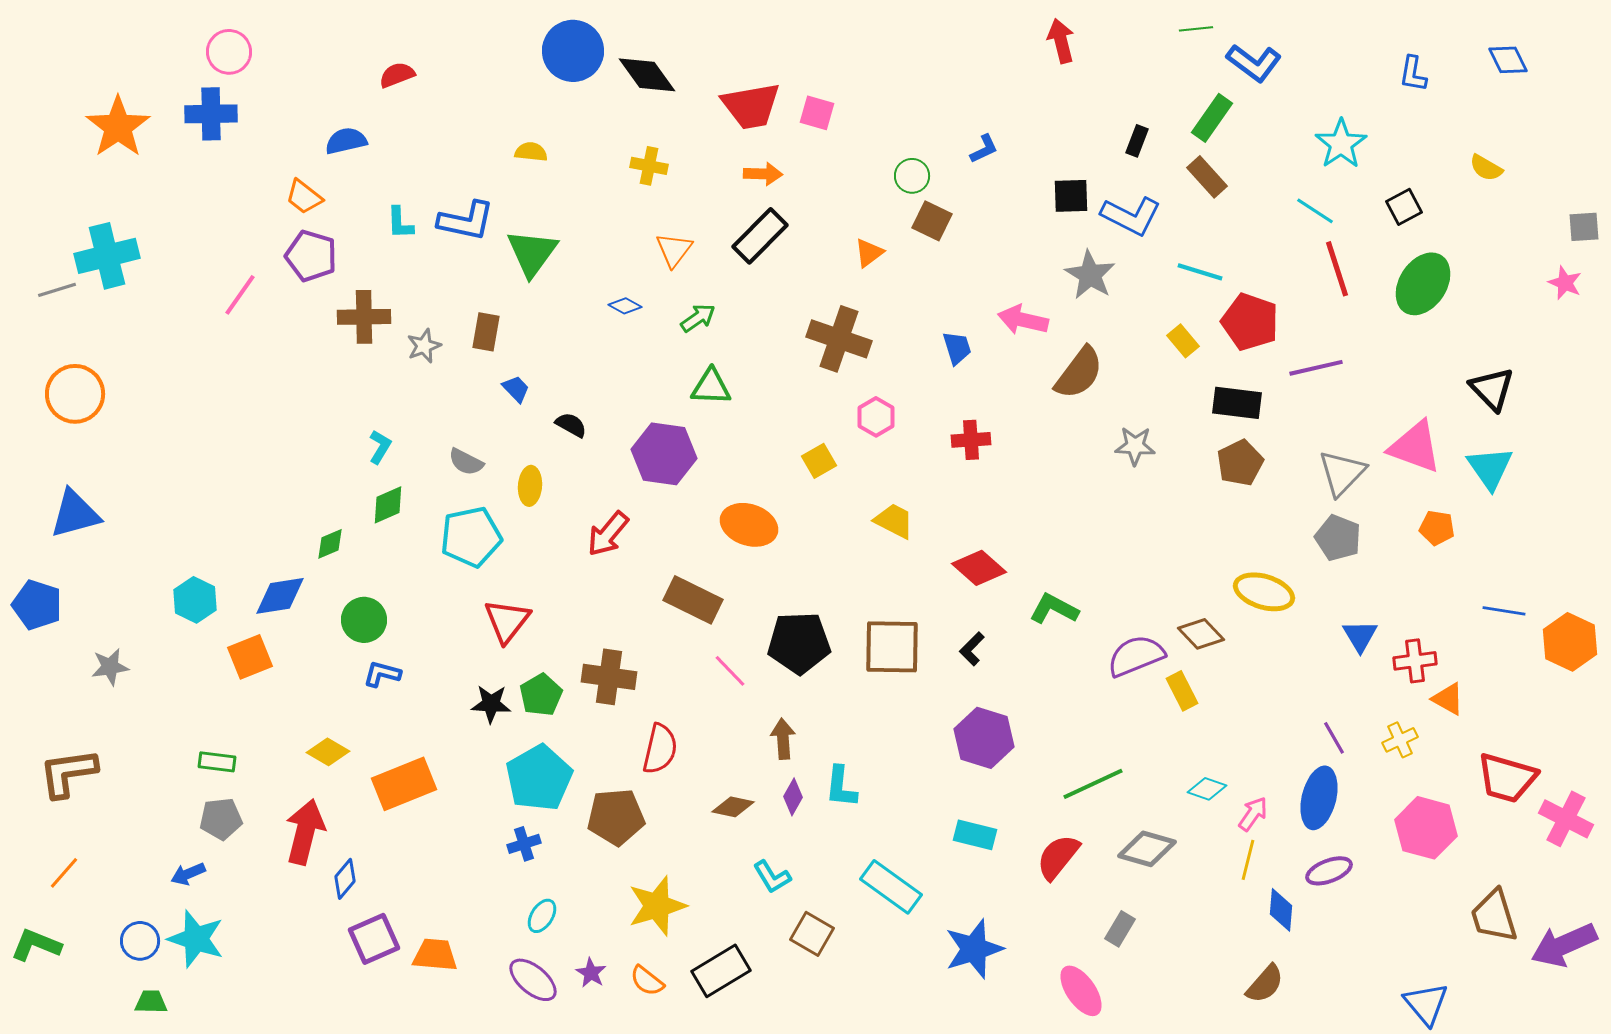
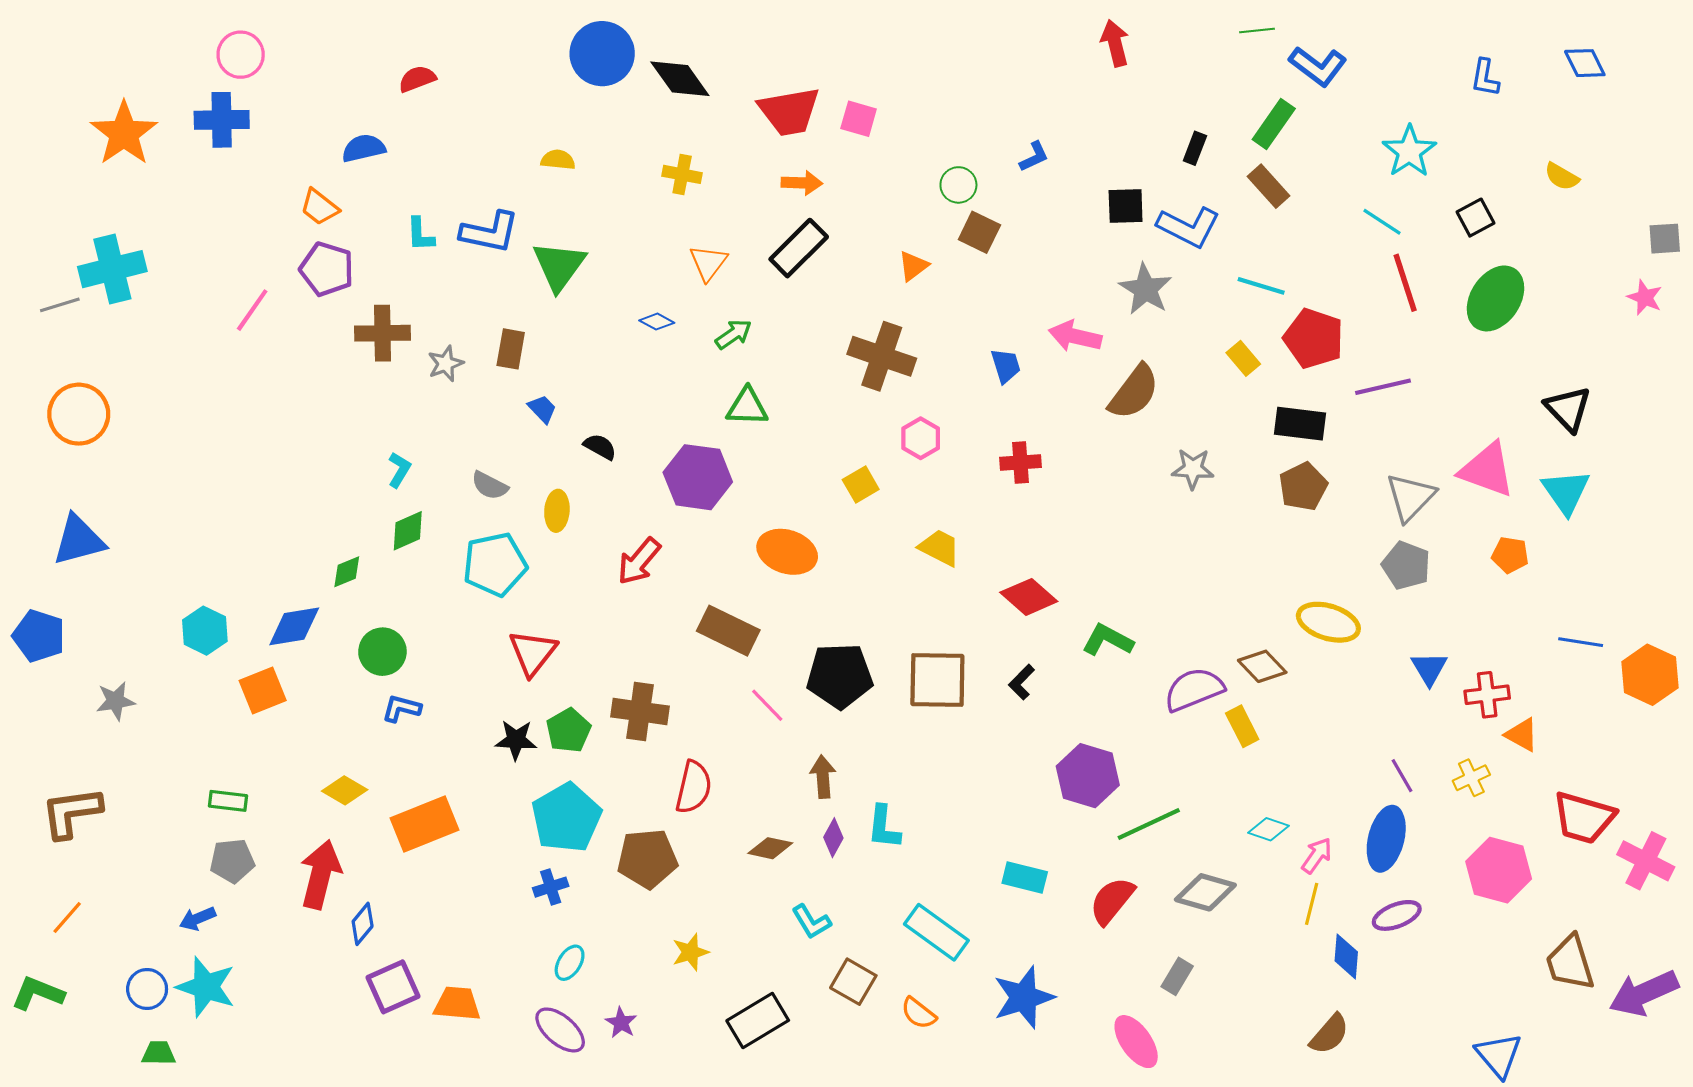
purple hexagon: (984, 738) -> (1088, 776), moved
yellow star: (657, 906) -> (690, 952), size x0.6
orange semicircle: (647, 981) -> (918, 1013), moved

